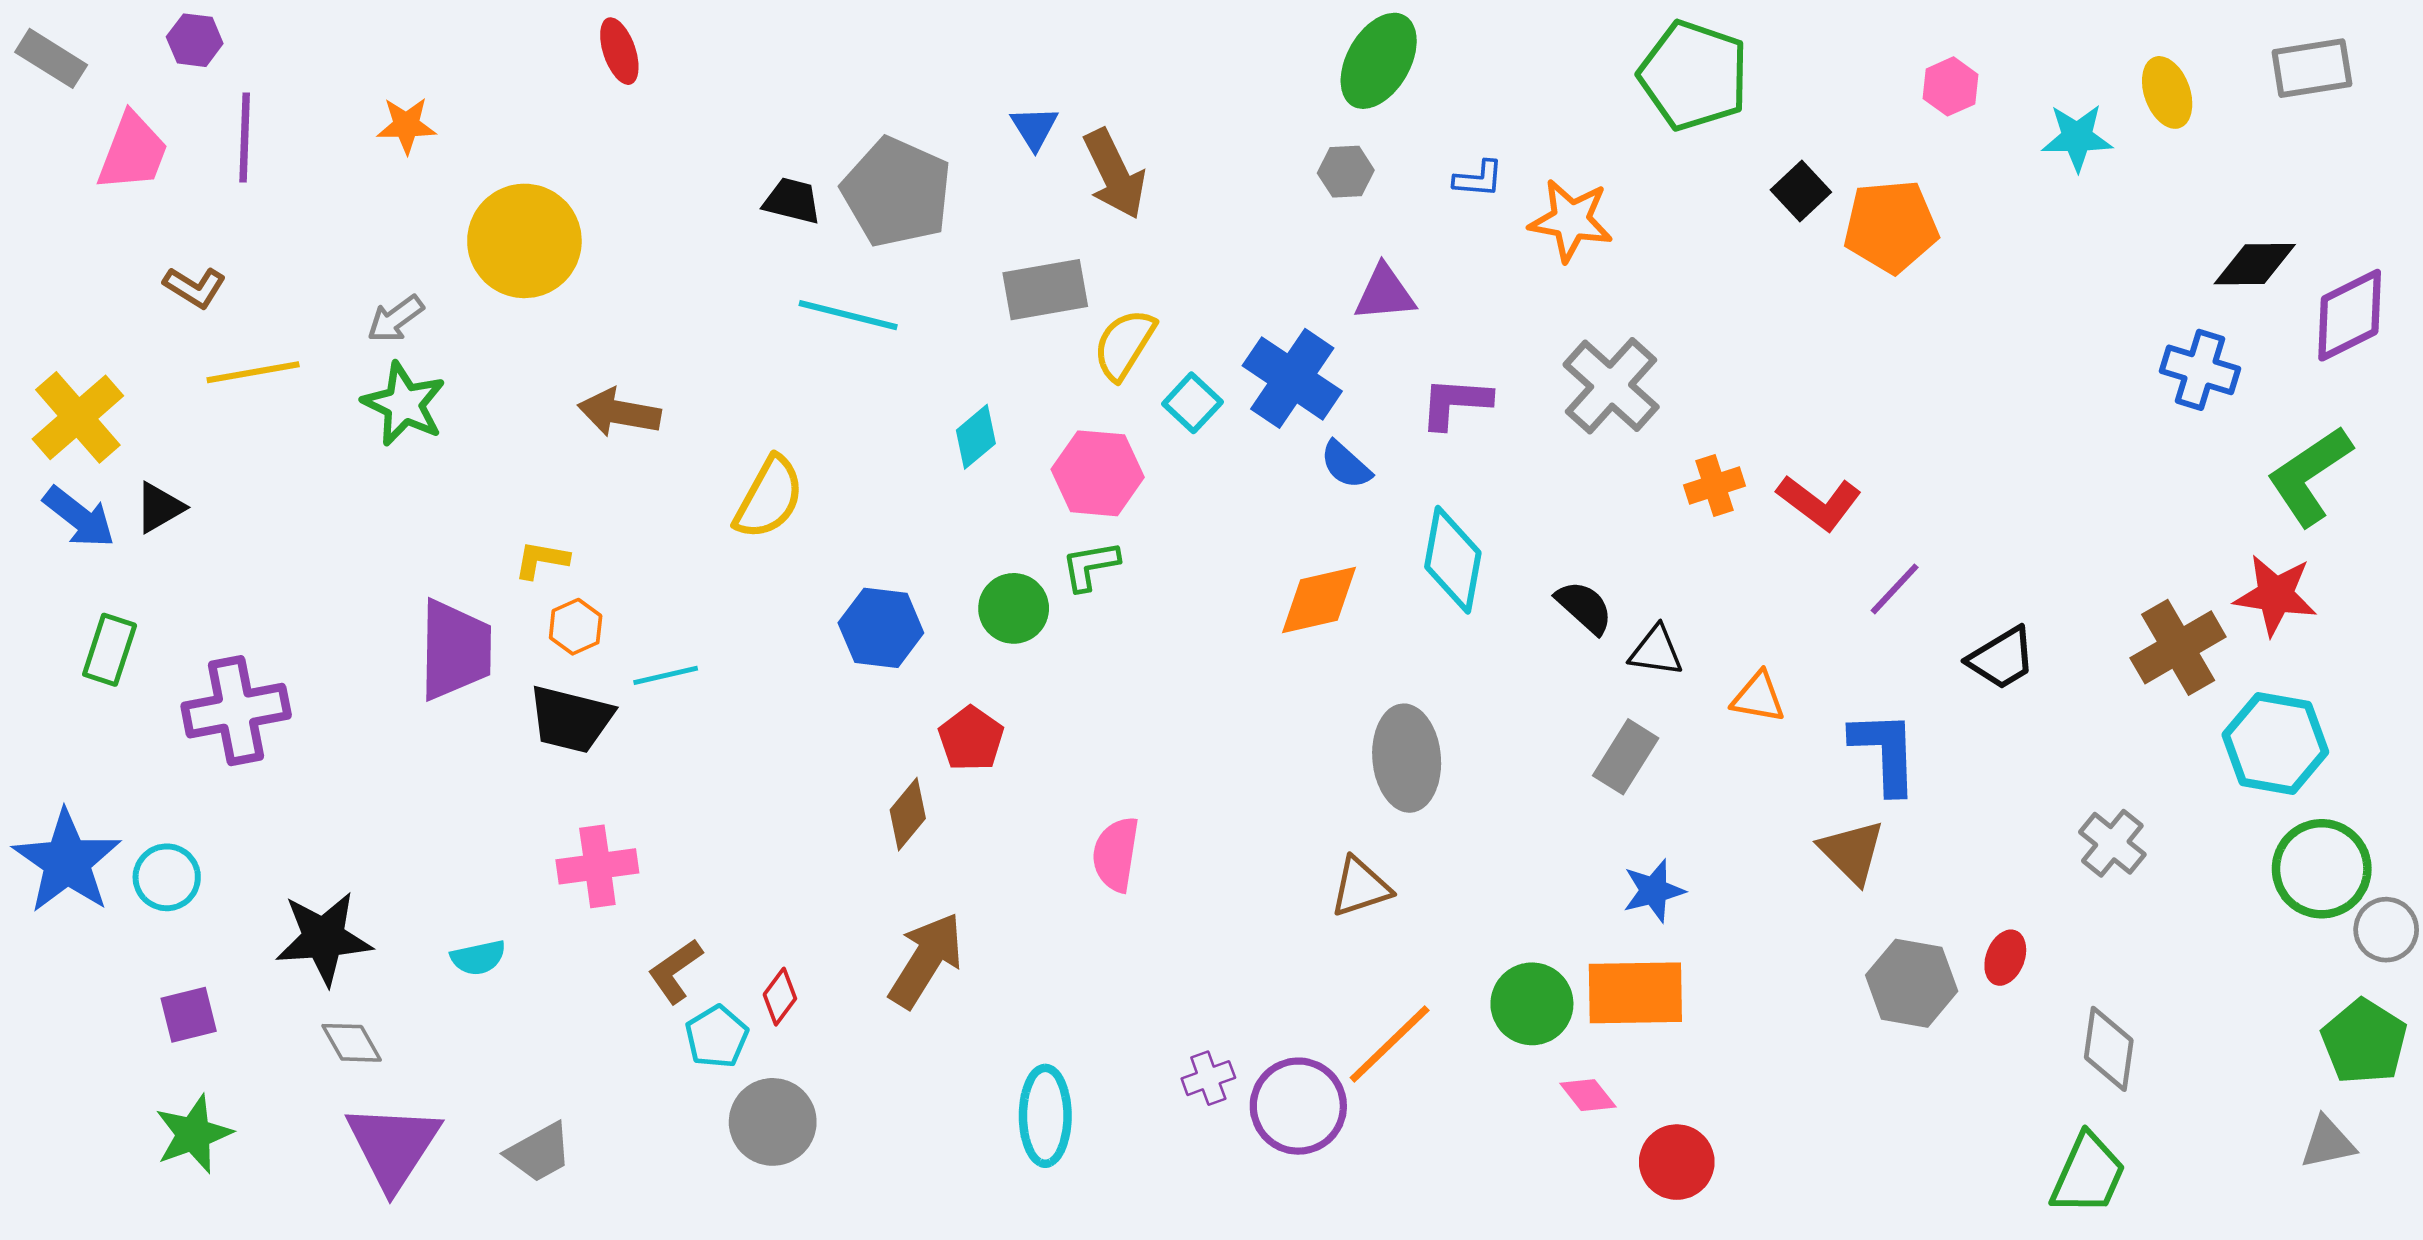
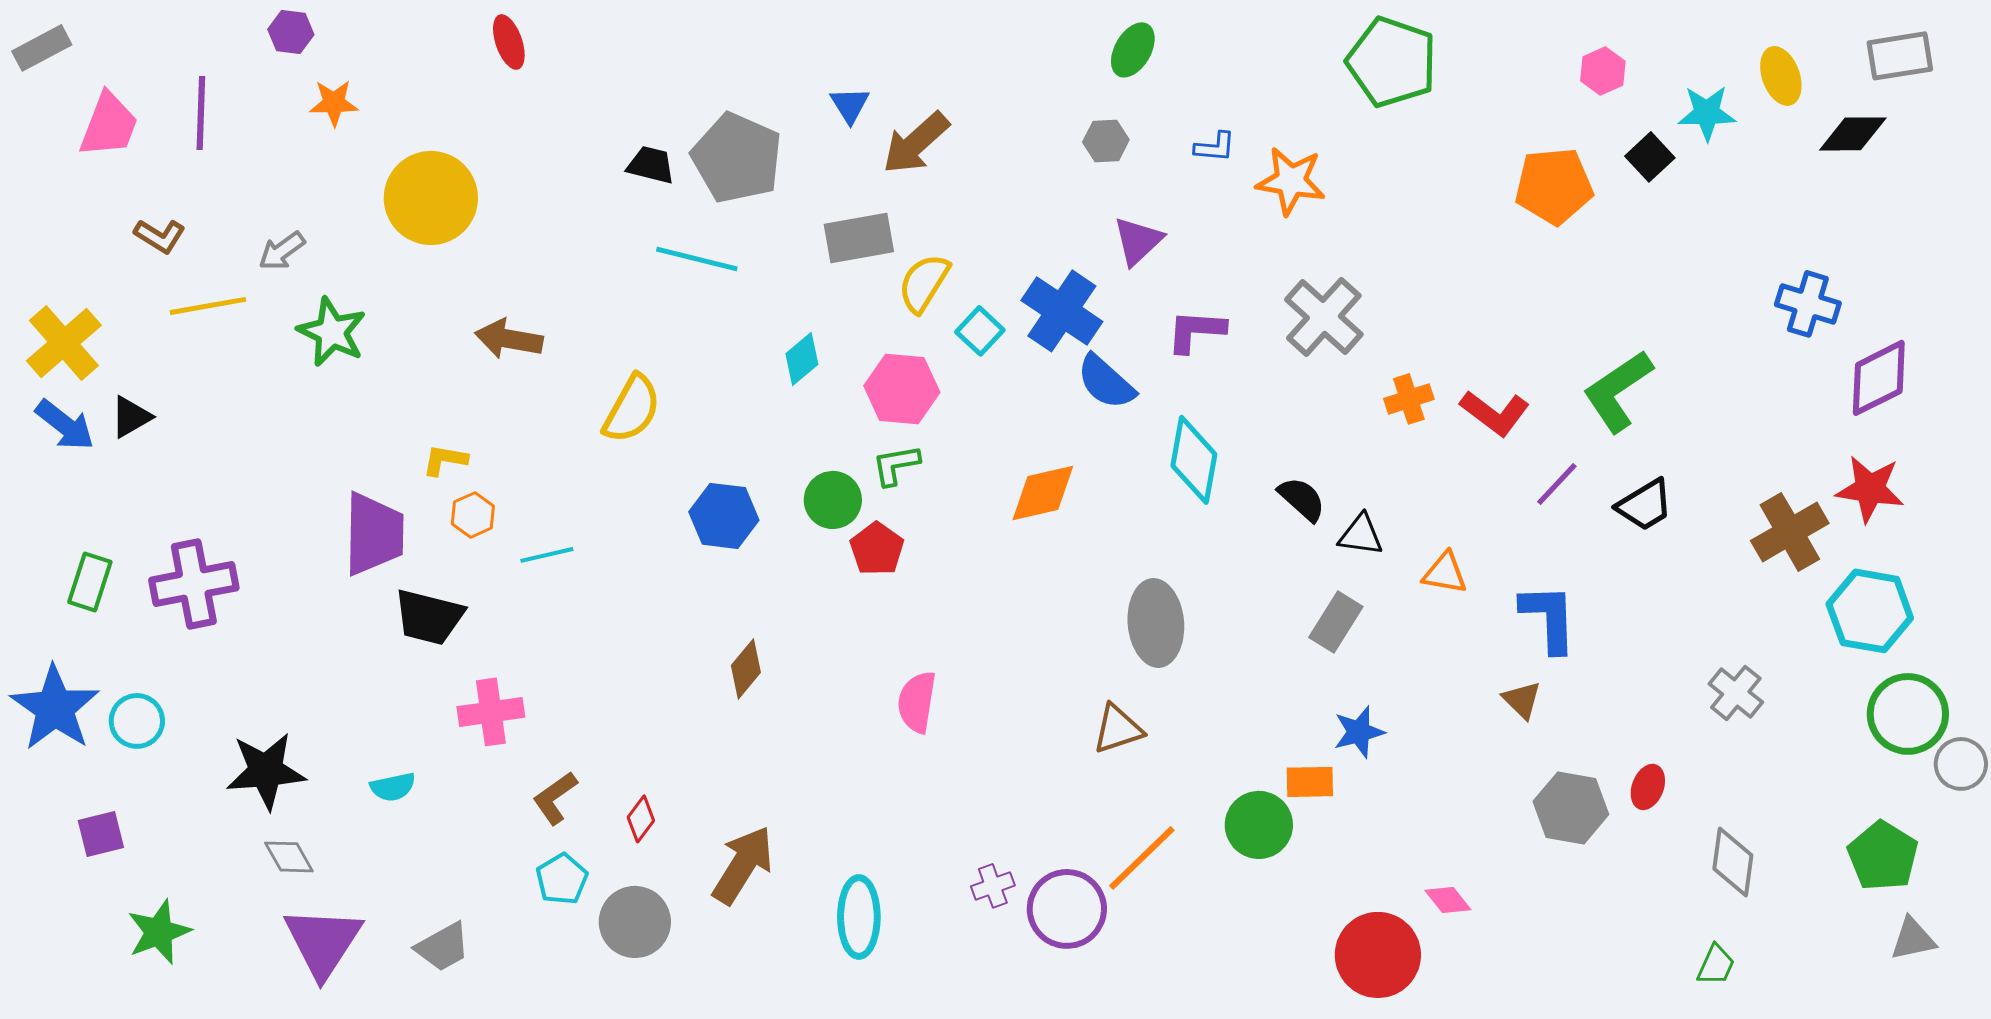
purple hexagon: (195, 40) -> (291, 32), moved
gray rectangle: (51, 58) -> (42, 48), turned -60
green ellipse: (1379, 61) -> (1133, 50), size x0.7
brown arrow: (1115, 174) -> (916, 143), turned 74
black square: (1801, 191) -> (1650, 157), moved
black diamond: (2255, 264) -> (1853, 134), moved
purple triangle: (1385, 293) -> (1138, 241), turned -38
purple diamond: (2350, 315) -> (1879, 378), moved
gray arrow: (395, 319) -> (282, 251), moved
blue semicircle: (1346, 465) -> (1106, 382), size x1.4
green L-shape: (2309, 476) -> (1618, 391), moved
orange diamond: (1319, 600) -> (1043, 493), moved
green rectangle: (110, 650) -> (90, 582), moved
black trapezoid: (2002, 658) -> (1645, 505), moved
black trapezoid: (571, 719) -> (429, 617), moved
red pentagon: (971, 739) -> (877, 549), moved
brown triangle: (1852, 852) -> (1522, 700), size x0.7
brown arrow: (926, 960) -> (743, 865), moved
orange rectangle: (1635, 993) -> (1310, 782), moved, size x0.6
purple square: (189, 1015) -> (101, 834), moved
cyan pentagon: (717, 1037) -> (562, 879), moved
green pentagon: (2364, 1042) -> (1883, 856), moved
pink diamond: (1588, 1095) -> (1448, 900), moved
red circle: (1677, 1162) -> (1378, 955), size x1.4
green trapezoid: (2088, 1174) -> (1716, 965), size x0.6

